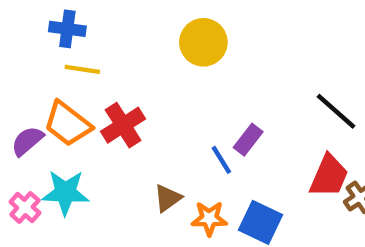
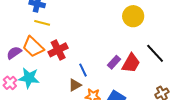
yellow circle: (203, 42) -> (133, 16), moved
blue line: (221, 160) -> (83, 70), moved
red trapezoid: (329, 176) -> (131, 63), moved

